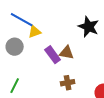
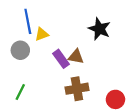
blue line: (22, 20) -> (28, 21), turned 50
brown cross: (68, 83) -> (77, 89), size x1.5

